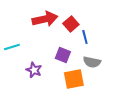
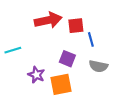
red square: (71, 24) -> (76, 26), turned 35
orange square: (74, 79) -> (61, 84), moved

